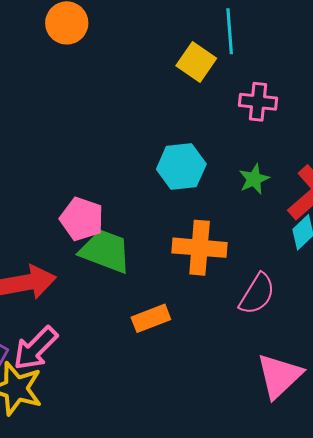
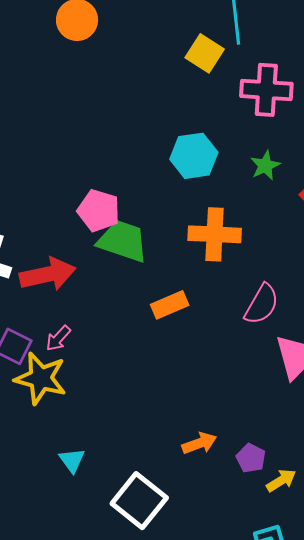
pink cross: (258, 102) -> (266, 90), size x1.4
pink semicircle: (257, 294) -> (262, 304), moved
pink arrow: (36, 348) -> (58, 338), size x0.6

